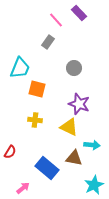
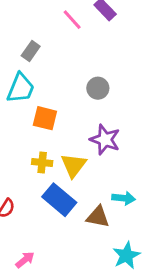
gray rectangle: (48, 42) -> (31, 51), moved
yellow triangle: (69, 127) -> (74, 165), moved, turned 42
blue rectangle: (47, 168) -> (59, 200), moved

